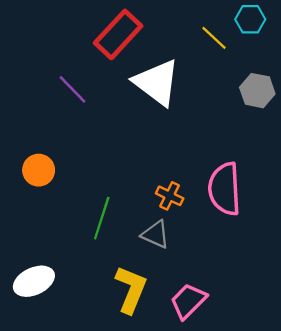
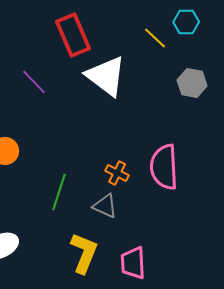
red rectangle: (118, 34) -> (73, 35), turned -66
pink trapezoid: (188, 301) -> (133, 263), turned -48

